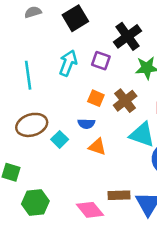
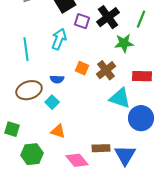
purple square: (101, 61) -> (82, 21), moved
blue semicircle: (86, 124) -> (57, 79), moved
orange triangle: (97, 147) -> (58, 131), moved

